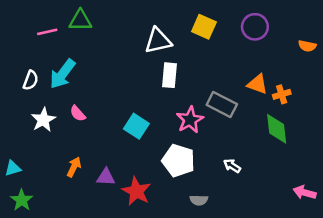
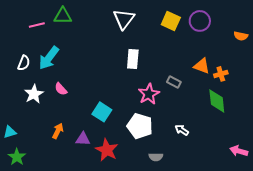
yellow square: (204, 27) -> (171, 21), moved
white triangle: (158, 41) -> (124, 19), moved, turned -40
gray rectangle: (222, 105) -> (174, 82), size x0.6
cyan square: (136, 126) -> (102, 112), moved

